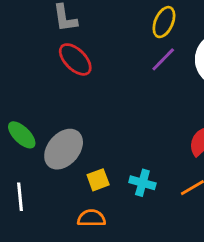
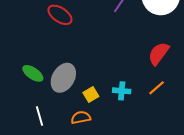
orange semicircle: (91, 218) -> (81, 117), moved

